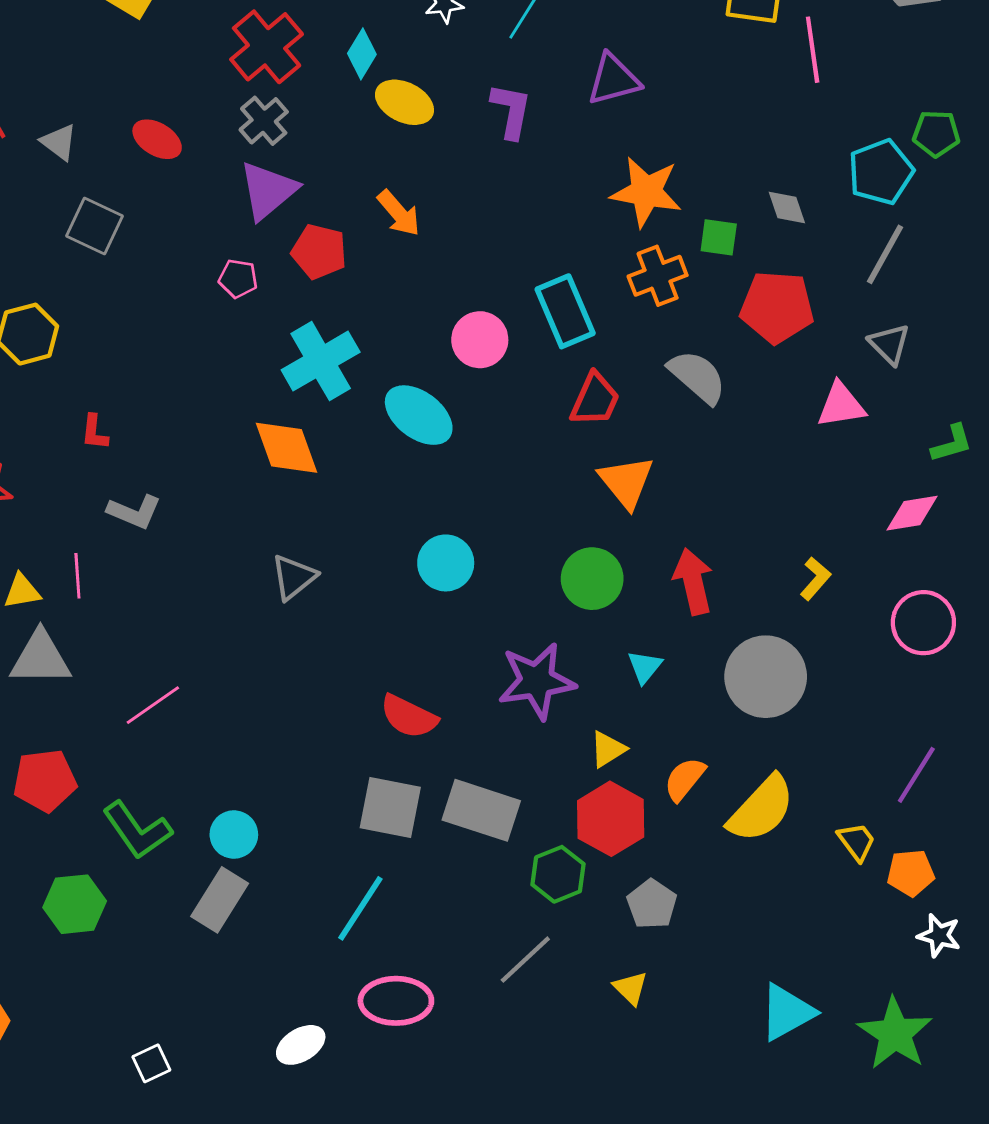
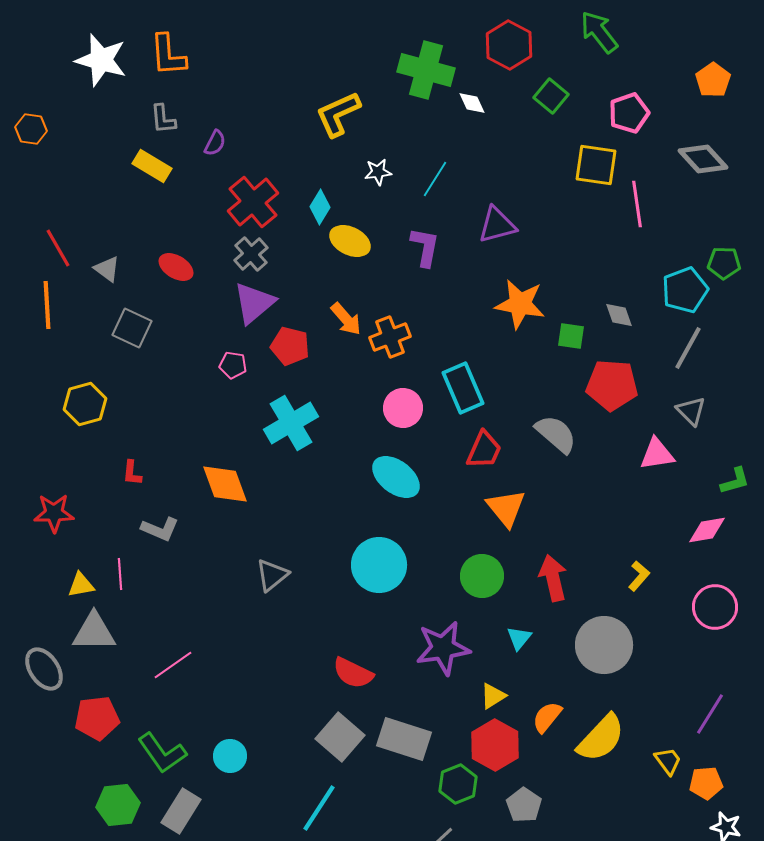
orange cross: (658, 276) -> (390, 337), moved
cyan ellipse: (419, 415) -> (396, 477), moved
orange diamond: (286, 448) -> (225, 484), moved
cyan circle: (446, 563) -> (379, 565), size x1.4
gray square: (390, 807) -> (340, 737), turned 30
gray rectangle: (220, 900) -> (181, 811), moved

